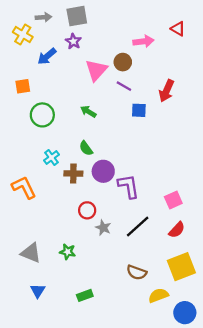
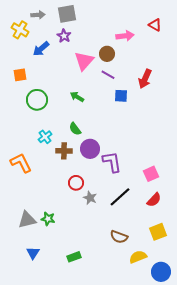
green star: (68, 252) -> (48, 219), moved
gray triangle: (31, 253) -> (27, 220), turned -36
yellow square: (181, 267) -> (158, 232), size x0.7

